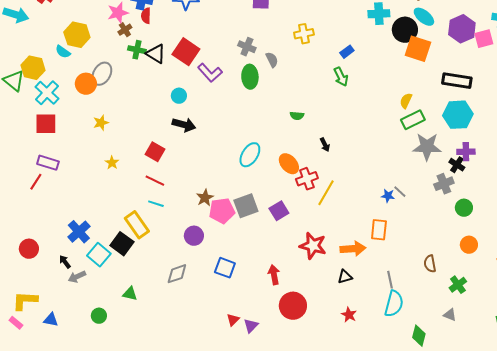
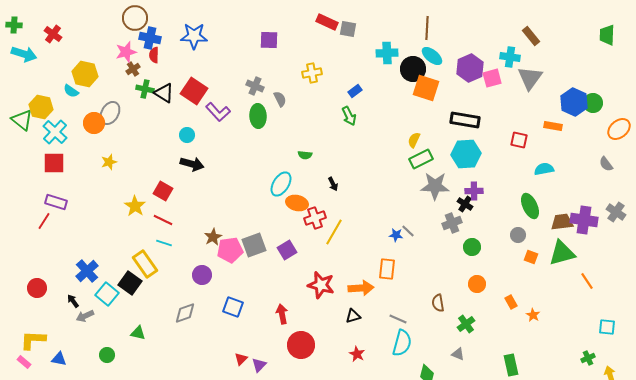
cyan ellipse: (250, 155) -> (281, 184), moved
yellow star: (112, 163) -> (135, 206), moved, size x1.5
orange ellipse: (289, 164) -> (297, 203), turned -35
gray line: (390, 280) -> (398, 319), turned -54

